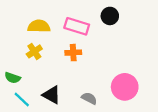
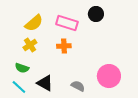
yellow semicircle: (39, 26) -> (34, 23), turned 138
green semicircle: (13, 78) -> (22, 68), moved

